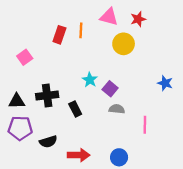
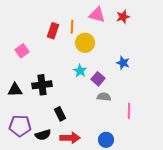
yellow circle: (124, 44) -> (85, 43), moved
blue star: (165, 83) -> (123, 63), moved
black rectangle: (75, 109) -> (60, 114), moved
purple pentagon: (20, 128) -> (20, 126), moved
black semicircle: (48, 142) -> (43, 135), moved

